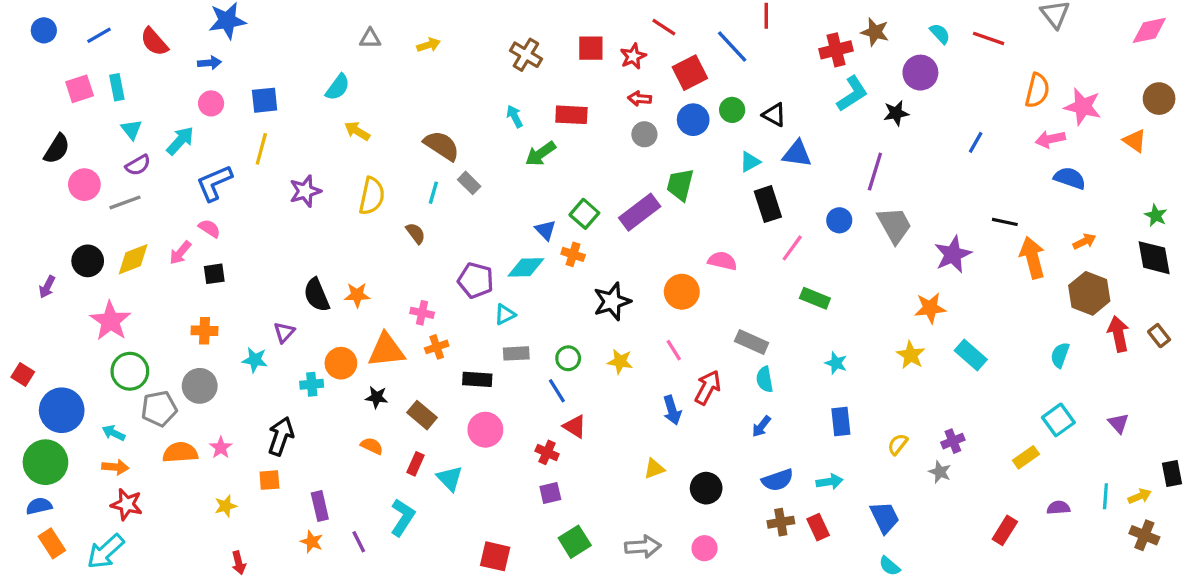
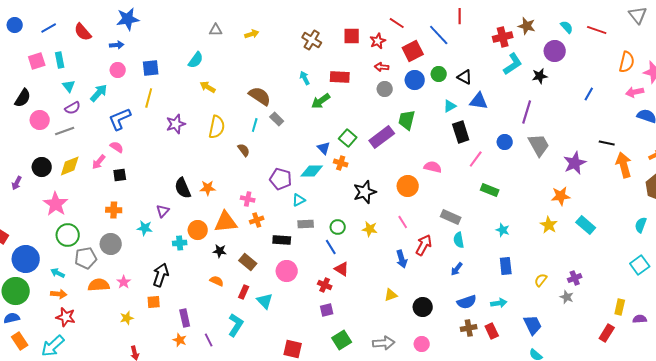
yellow rectangle: (1026, 457) -> (620, 307), moved, turned -42

